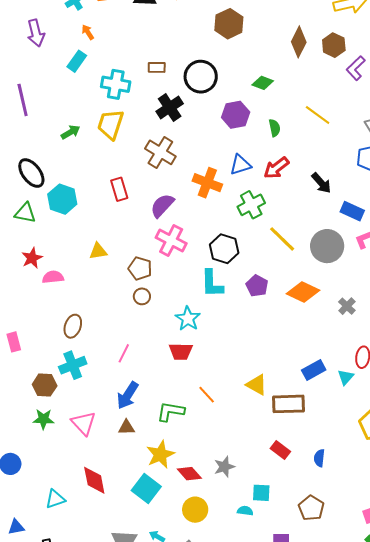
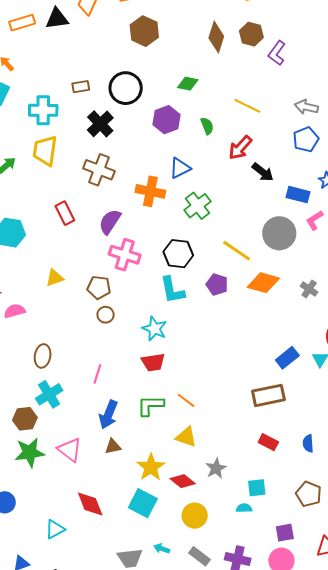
red arrow: (276, 168) -> (240, 148), moved
yellow line: (282, 239) -> (237, 251), moved
yellow triangle: (257, 385) -> (186, 437), moved
green L-shape: (171, 412) -> (150, 405), moved
green star: (43, 419) -> (30, 452), size x1.4

